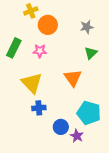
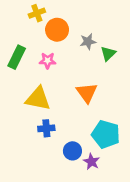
gray star: (87, 27) -> (88, 42), moved
green triangle: (91, 53) -> (108, 53), moved
yellow triangle: (32, 83) -> (38, 99), turned -35

